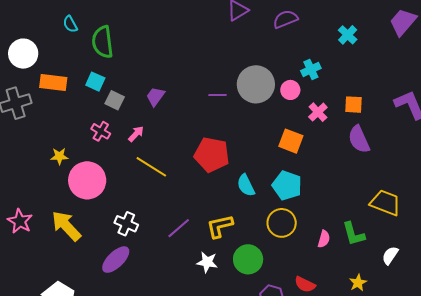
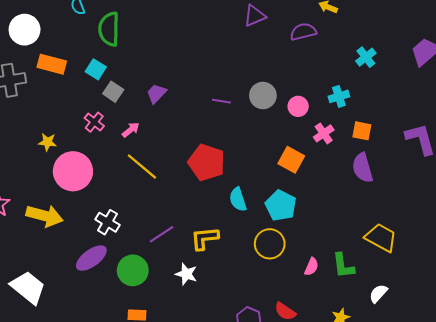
cyan cross: (311, 69) -> (339, 96), moved
gray circle: (256, 84) -> (263, 96), size x0.7
yellow arrow: (66, 226) -> (45, 216), turned 140
green circle: (248, 259) -> (133, 270), moved

